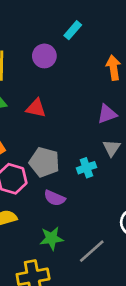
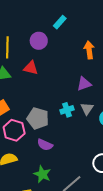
red triangle: (36, 108) -> (31, 68), moved
cyan cross: (86, 168) -> (67, 110), moved
green star: (52, 238) -> (42, 174), turned 30

